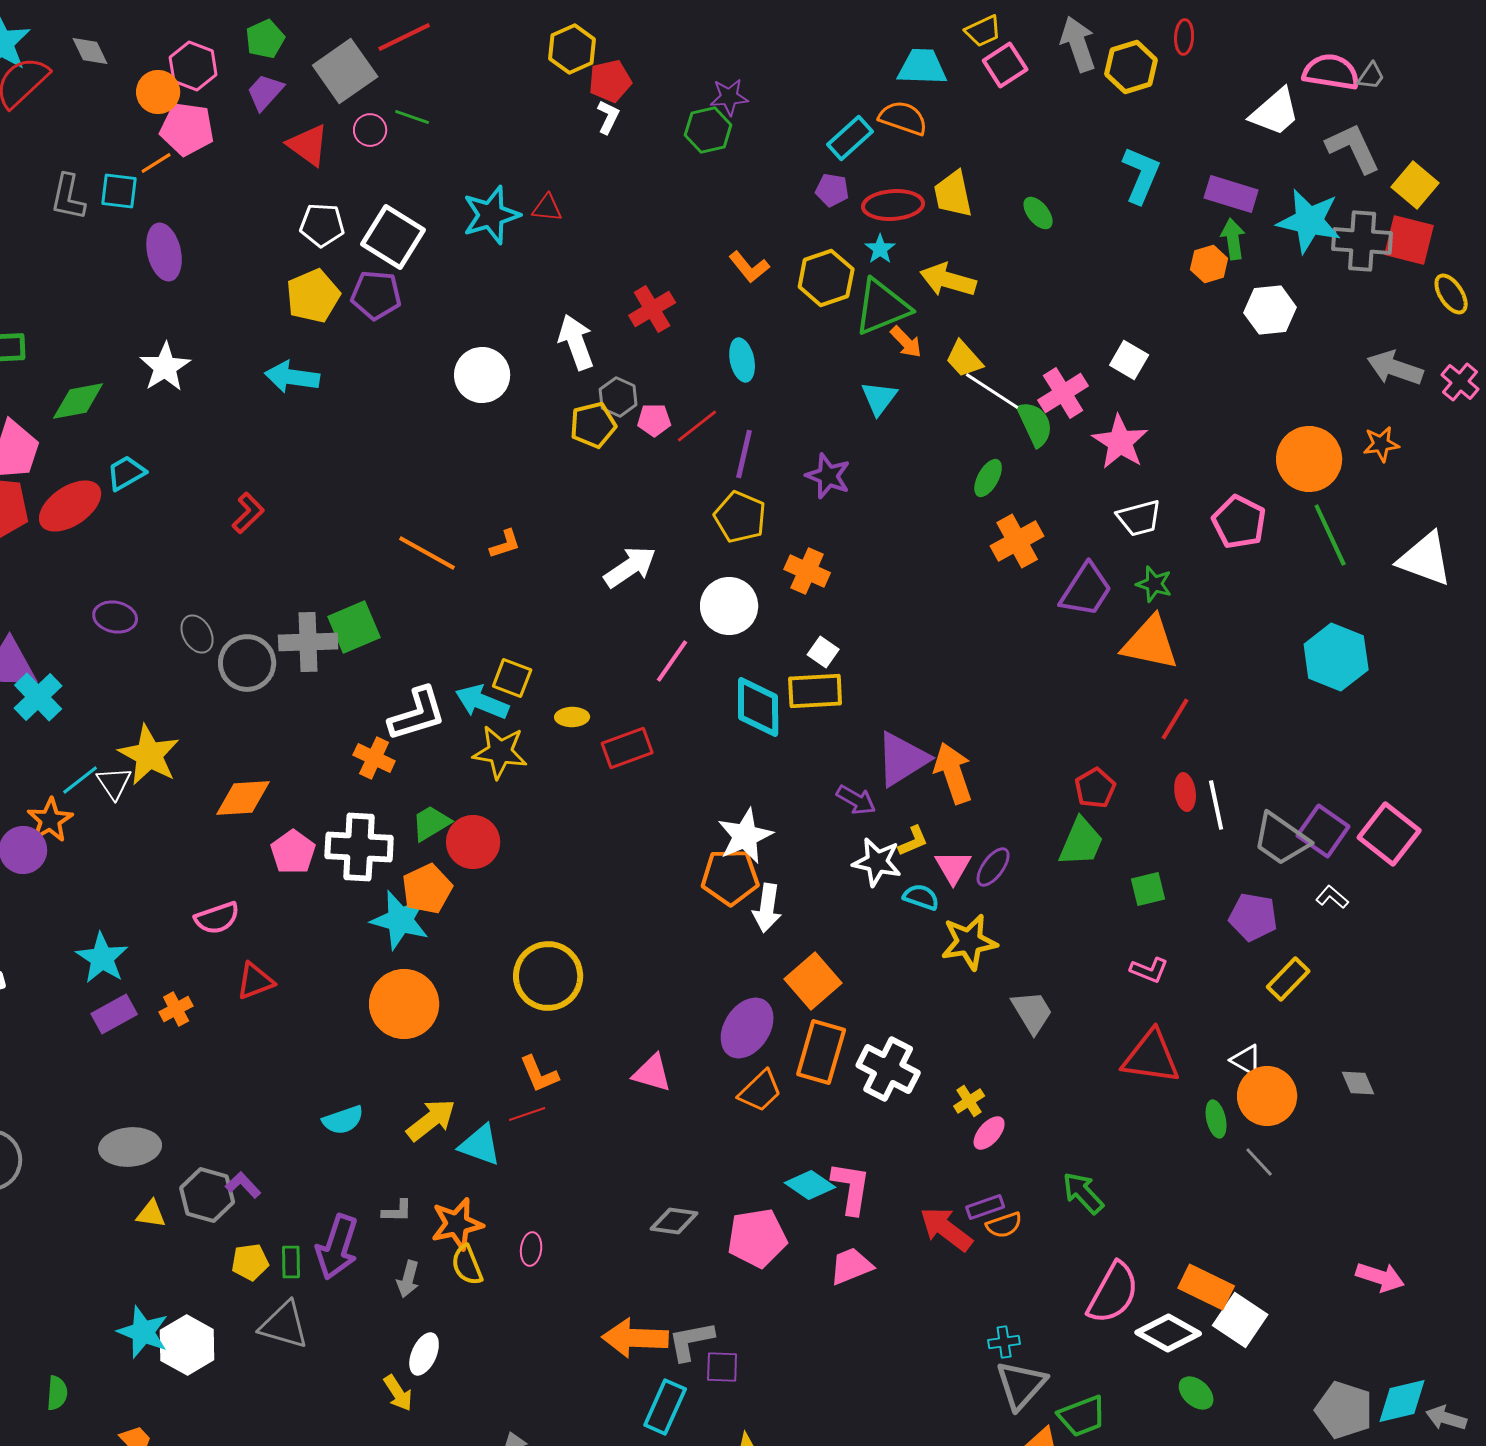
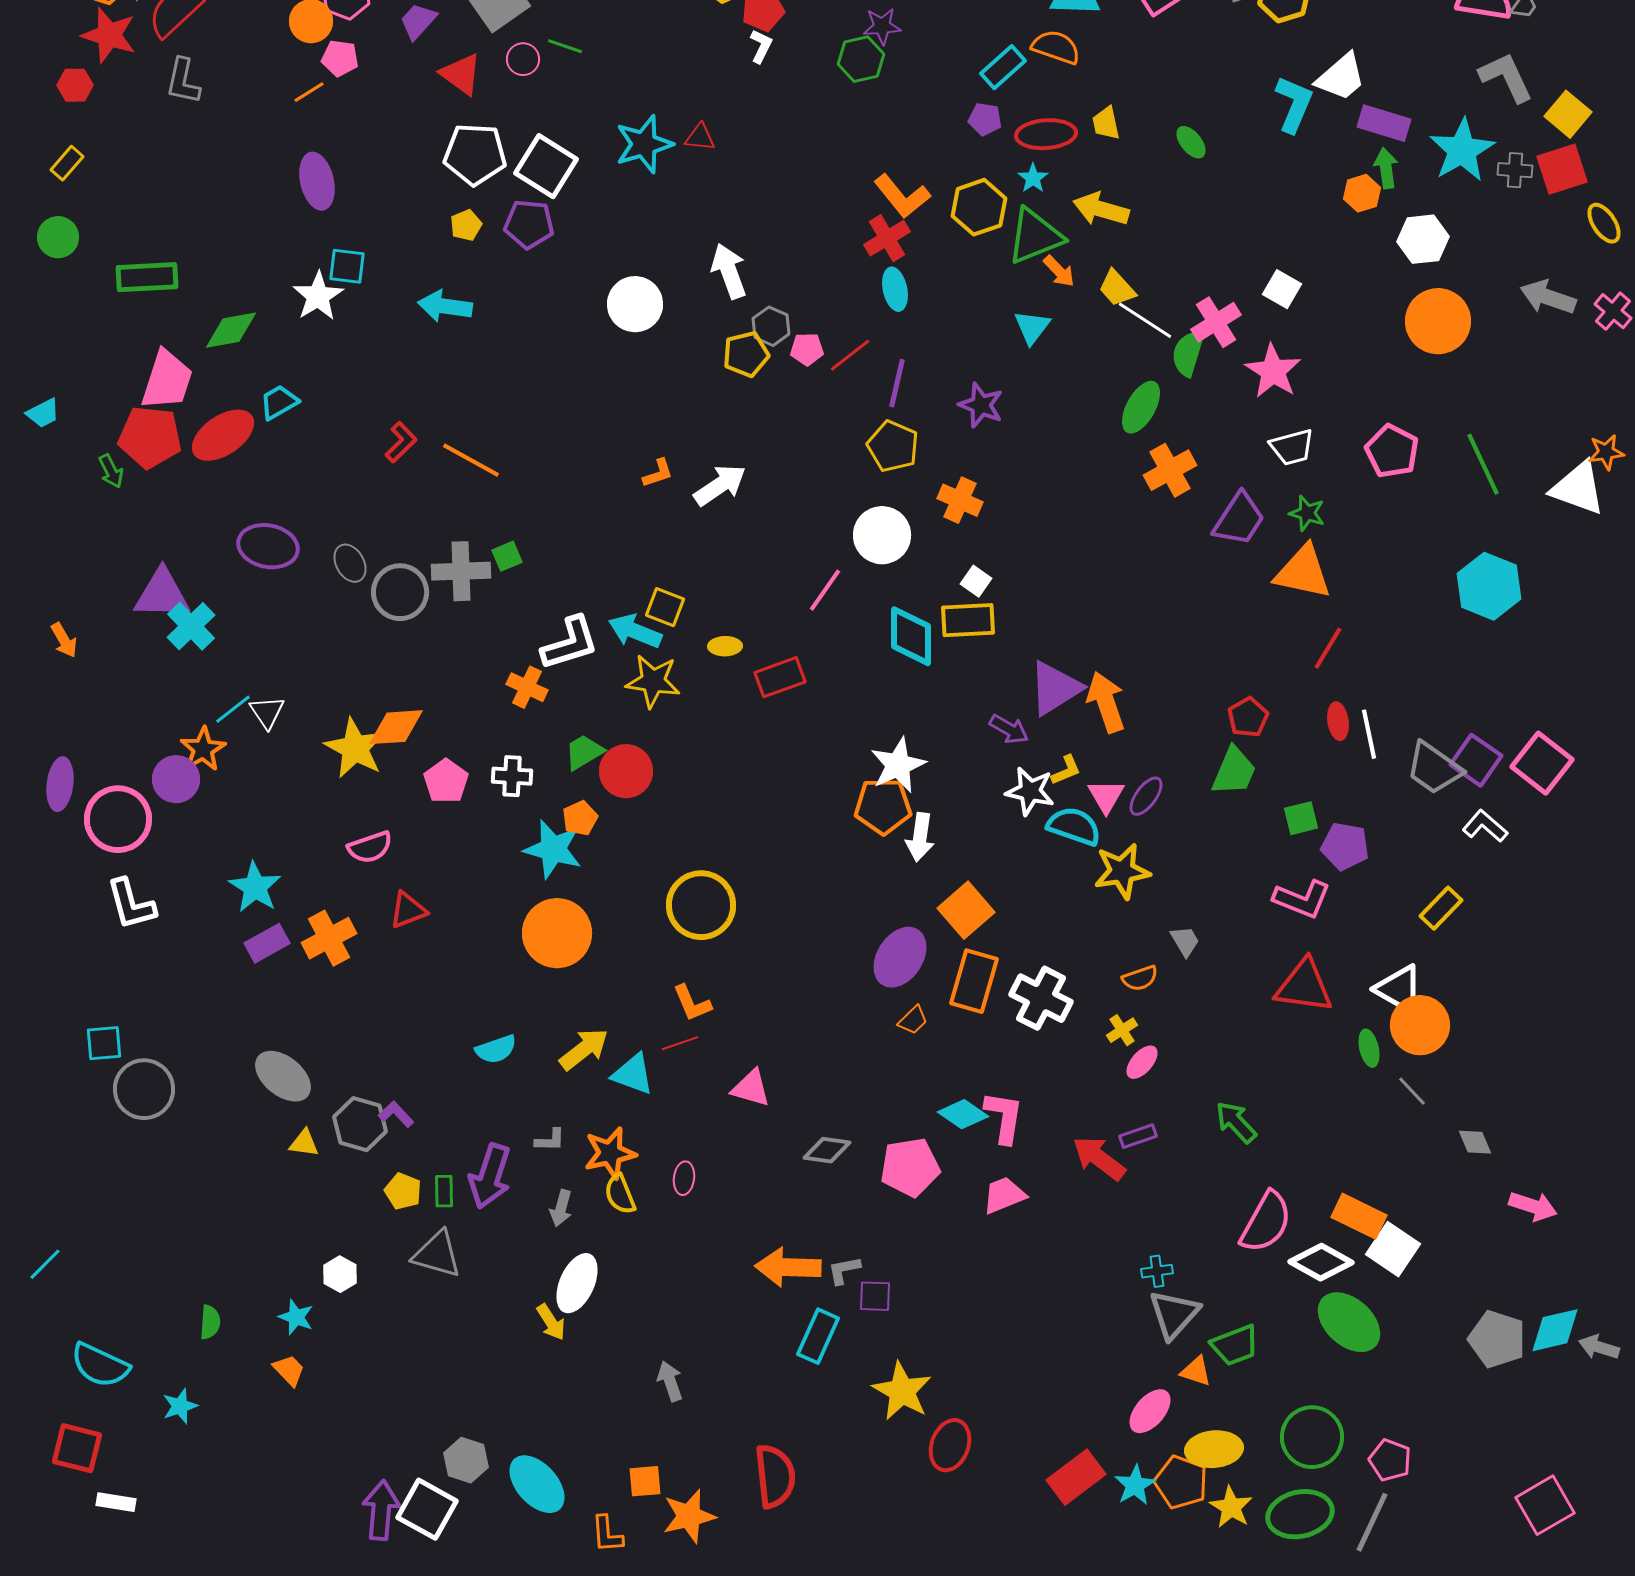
white trapezoid: (1275, 112) -> (1341, 77), moved
pink pentagon: (187, 129) -> (340, 58), size x0.7
cyan square: (119, 191) -> (347, 266), moved
yellow trapezoid: (953, 194) -> (1106, 123), size x0.7
gray L-shape: (68, 197) -> (183, 81), moved
cyan star: (1309, 221) -> (1462, 150), turned 30
white pentagon: (322, 225) -> (475, 154), size x1.4
red square: (1409, 240) -> (1562, 169), turned -32
gray cross: (1362, 241) -> (1515, 170), size x0.6
orange L-shape: (749, 267) -> (902, 196), size x1.4
yellow pentagon: (313, 296) -> (466, 225), size x0.6
red cross: (652, 309) -> (887, 238), moved
green semicircle: (1035, 424) -> (1188, 353), turned -138
orange star: (1381, 444) -> (1606, 452), moved
orange circle: (1309, 459) -> (1438, 321), moved
green ellipse: (988, 478) -> (1141, 407), size x1.4
orange line: (427, 553) -> (471, 460), moved
white arrow: (630, 567) -> (720, 485), moved
purple ellipse: (115, 617) -> (268, 546), size x1.4
green square: (354, 627) -> (507, 556), size x0.6
yellow star: (149, 755) -> (355, 748), moved
white cross: (359, 847) -> (512, 776), size x0.6
orange pentagon: (427, 889) -> (580, 818), size x0.7
cyan semicircle: (921, 897) -> (1074, 826), size x1.5
white L-shape: (1332, 897) -> (1485, 826), size x1.4
purple pentagon: (1253, 917) -> (1345, 846), moved
pink L-shape: (1149, 970) -> (1302, 899), size x1.5
orange cross: (176, 1009) -> (329, 938), size x1.6
gray trapezoid: (1032, 1012) -> (1185, 941), size x0.7
white triangle: (1246, 1060) -> (1399, 989), size x1.6
pink triangle: (652, 1073) -> (751, 1088), moved
gray diamond: (1358, 1083) -> (1475, 1142), moved
orange trapezoid: (760, 1091) -> (913, 1020), size x0.7
gray ellipse: (130, 1147) -> (283, 1076), turned 44
orange semicircle: (1004, 1225) -> (1140, 978), moved
yellow pentagon: (250, 1262) -> (403, 1191), turned 30
cyan star: (143, 1332) -> (296, 1317), moved, size x0.7
gray L-shape: (691, 1341) -> (844, 1270), size x0.7
white hexagon: (187, 1345) -> (340, 1274), size x0.6
white ellipse: (424, 1354) -> (577, 1283), size x1.4
green ellipse: (1196, 1393) -> (1349, 1322), size x1.8

